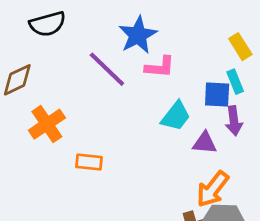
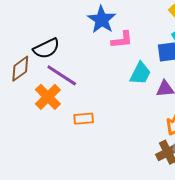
black semicircle: (48, 24) -> (46, 48), moved
purple line: (107, 69) -> (62, 75), moved

